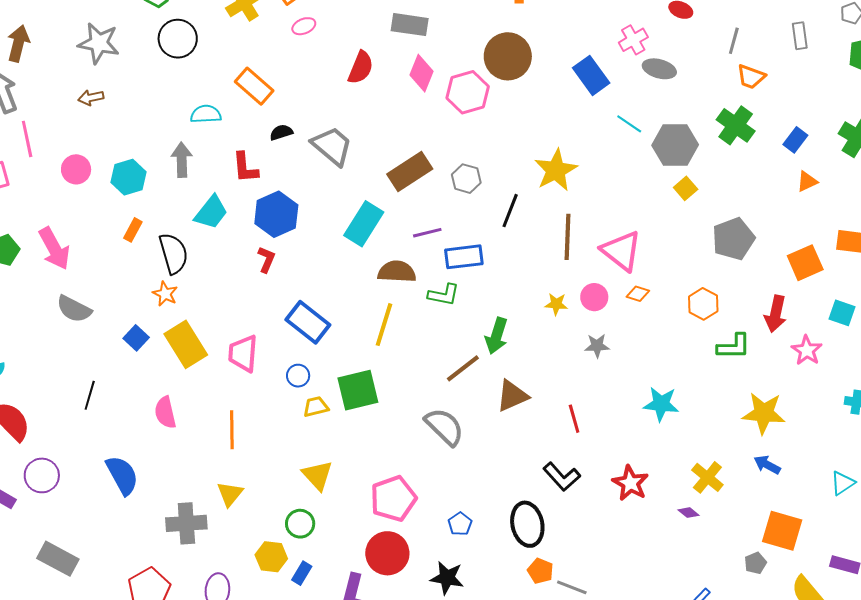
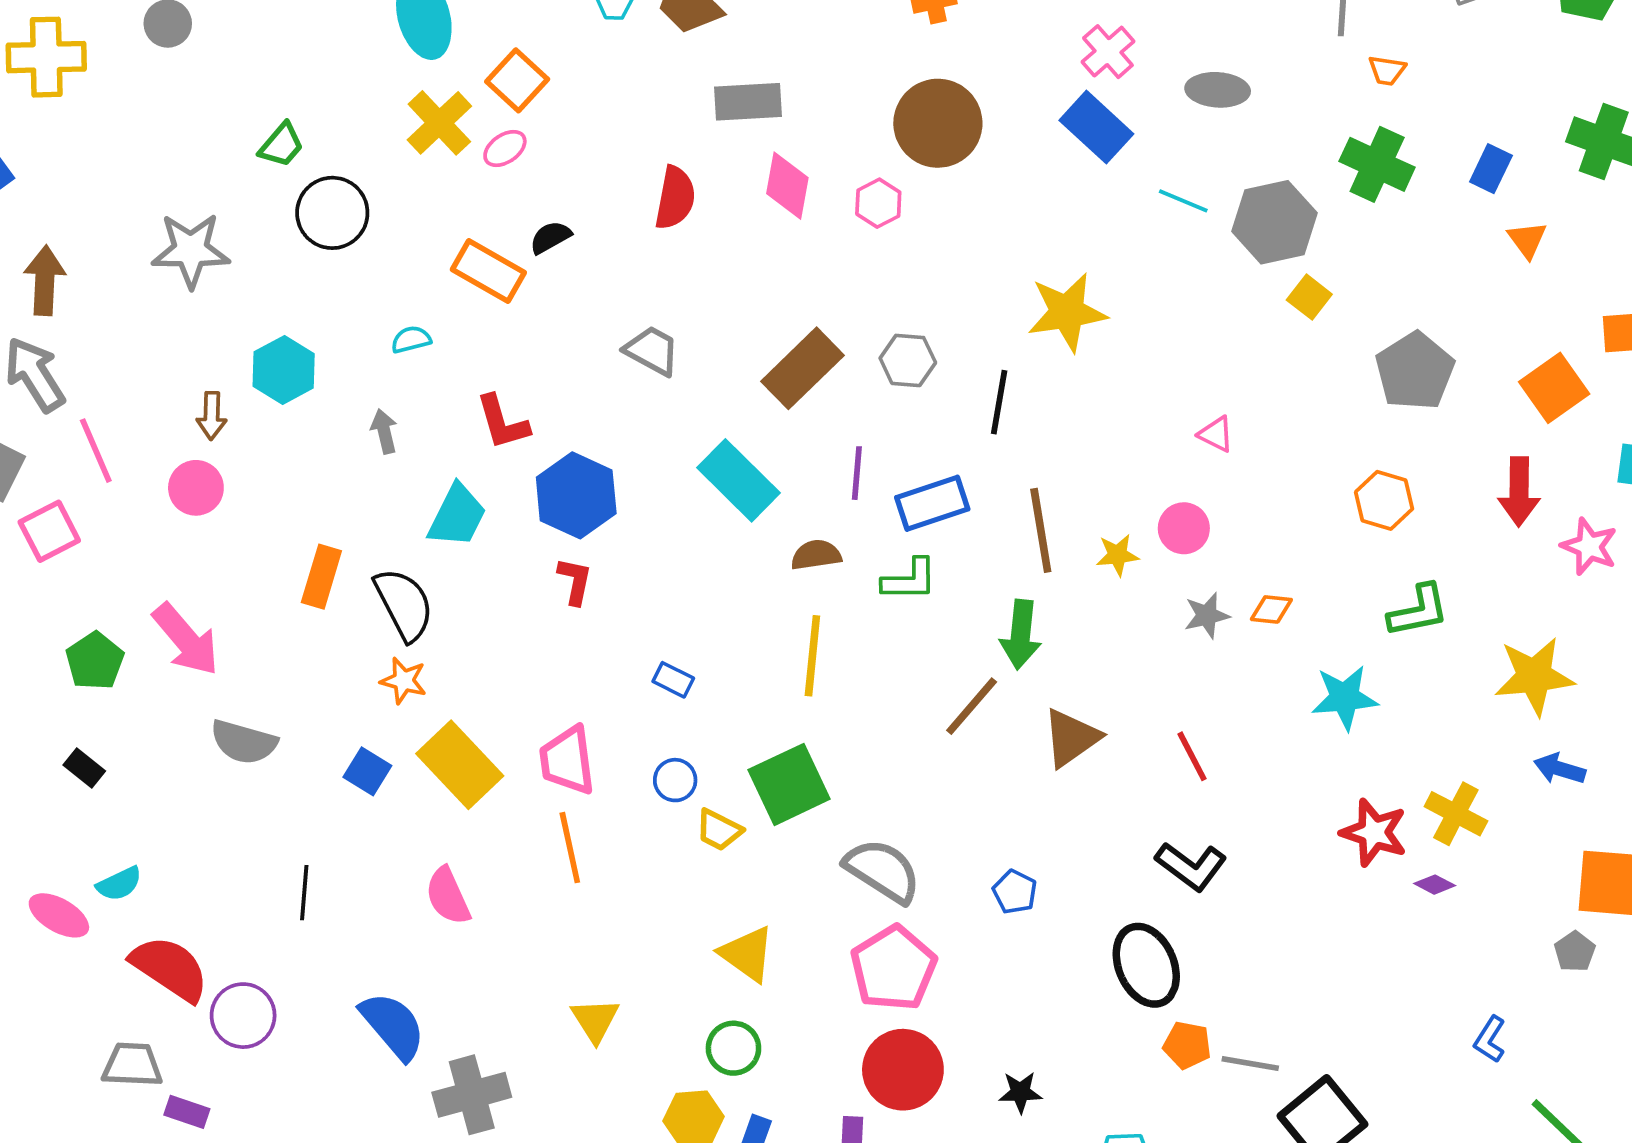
pink ellipse: (304, 26) -> (505, 148), moved
pink cross: (633, 40) -> (1108, 52), moved
orange trapezoid: (751, 77) -> (1387, 70), size x0.7
pink hexagon: (468, 92) -> (878, 203), size x0.6
brown arrow: (91, 98) -> (212, 416), moved, turned -65
cyan semicircle: (206, 114) -> (411, 340), size x0.7
black semicircle: (281, 132) -> (550, 237), moved
gray trapezoid: (332, 146) -> (652, 351), size x0.7
gray arrow: (182, 160) -> (384, 431), size x0.7
yellow star: (556, 170) -> (1067, 312), turned 30
cyan hexagon: (128, 177) -> (284, 370), moved
orange triangle: (807, 181) -> (1527, 240), turned -30
cyan rectangle: (364, 224) -> (738, 480), turned -66
orange rectangle: (133, 230) -> (321, 577), size x1.4
purple line: (427, 233) -> (857, 473), turned -60
brown line: (568, 237) -> (1041, 530), moved
pink triangle: (621, 251) -> (1216, 434), size x0.5
brown semicircle: (397, 272) -> (816, 555), size x0.7
orange diamond: (638, 294) -> (1271, 609), moved
blue rectangle: (308, 322) -> (673, 680), size x0.5
green L-shape: (734, 346) -> (1418, 611), moved
yellow trapezoid: (316, 407) -> (719, 830), turned -128
gray semicircle: (444, 427) -> (883, 871), moved
orange line: (232, 430) -> (570, 848), moved
purple circle: (42, 475) -> (243, 1016), moved
red star: (630, 483) -> (1374, 832), moved
gray cross: (186, 523) -> (472, 1095), moved
blue pentagon: (460, 524) -> (1015, 892), moved
black star: (447, 578) -> (1020, 1092), size x0.7

